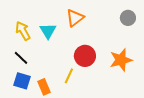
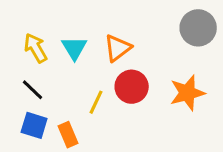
orange triangle: (75, 18) -> (118, 48), moved
gray circle: (128, 18) -> (198, 28), size x1.5
yellow line: (69, 76) -> (96, 102), moved

